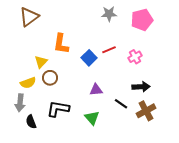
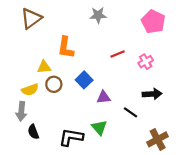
gray star: (109, 14) -> (98, 15), moved
pink pentagon: (142, 20) -> (153, 22), turned -30
blue square: (89, 58) -> (84, 80), moved
yellow triangle: (41, 62) -> (44, 67), turned 40
black L-shape: (58, 109) -> (71, 137), moved
brown cross: (146, 111) -> (158, 139), moved

